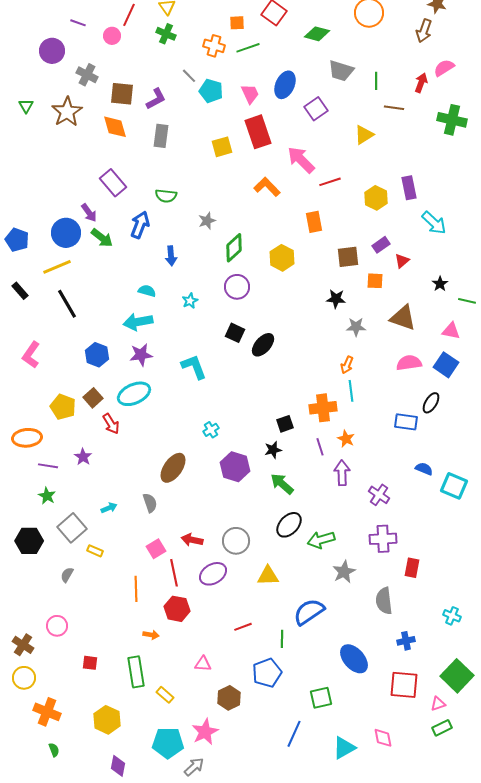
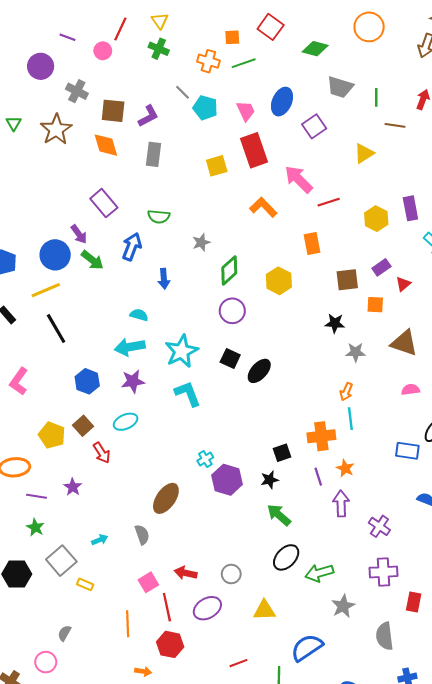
cyan star: (190, 301) -> (181, 351), moved, size x2.0
pink semicircle: (409, 363) -> (410, 390), size x0.7
cyan ellipse: (134, 394) -> (126, 422), size x0.7
purple hexagon: (235, 467) -> (227, 480), moved
gray circle: (236, 541) -> (231, 574), size x0.7
gray semicircle: (67, 575) -> (64, 633), moved

